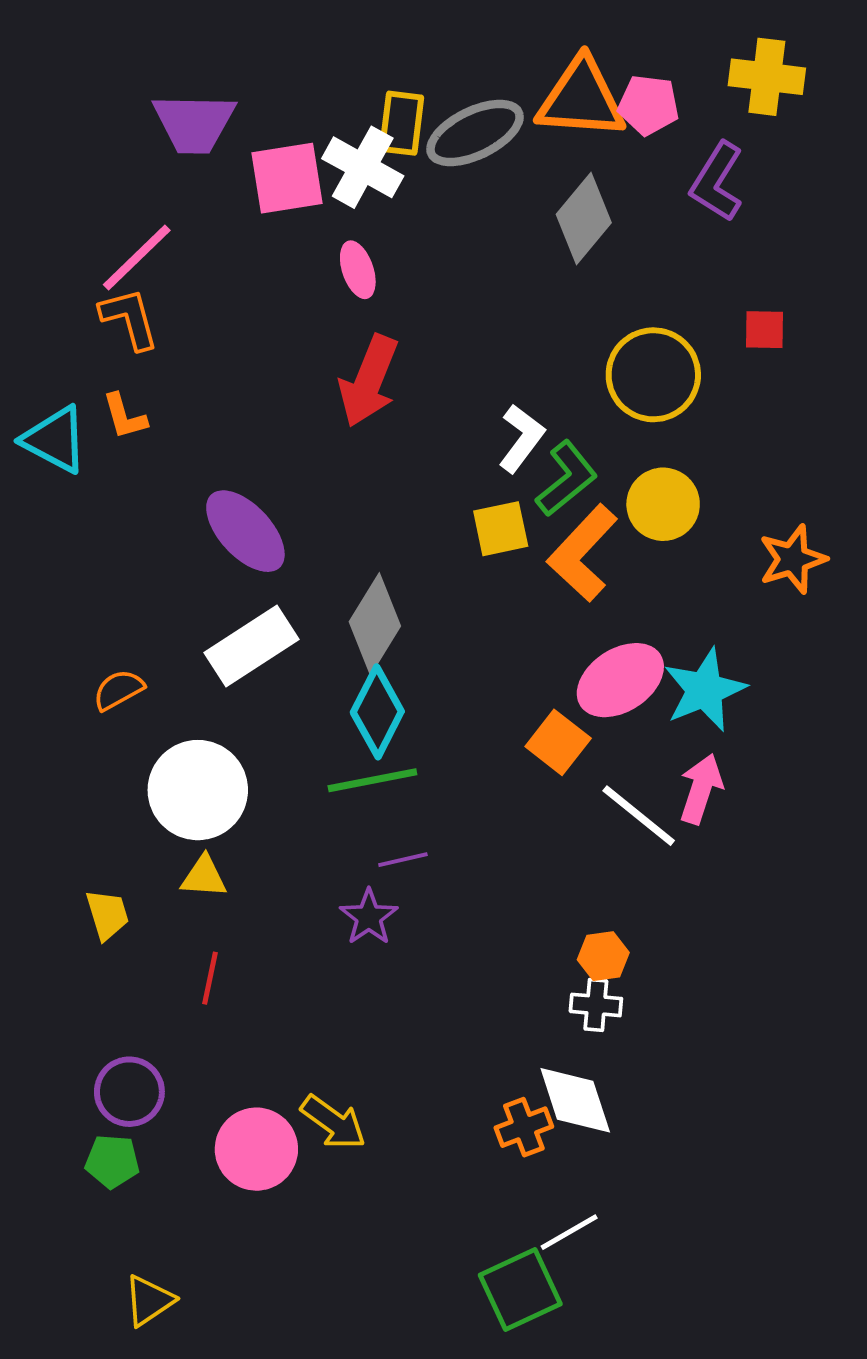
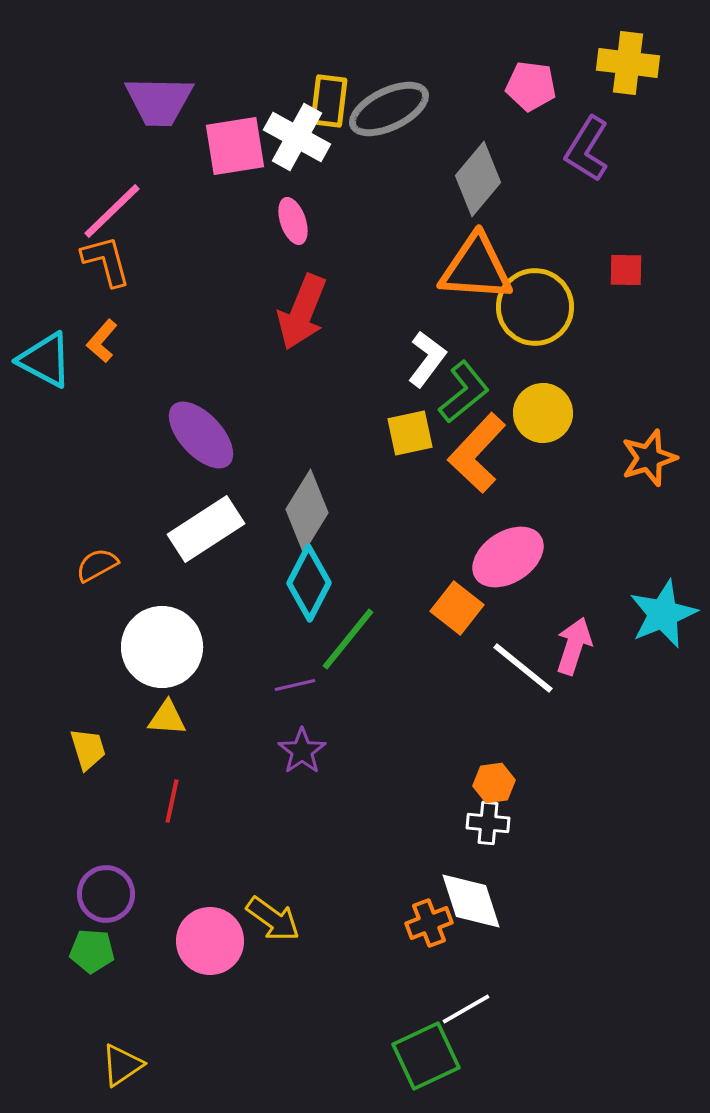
orange triangle: (581, 99) -> (476, 268), moved
orange L-shape: (125, 416) -> (102, 341), turned 57
cyan star: (705, 690) -> (663, 614), moved
green line: (372, 780) -> (348, 639), moved, turned -40
purple line: (403, 860) -> (295, 685), moved

